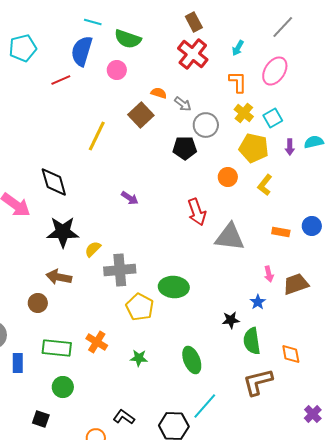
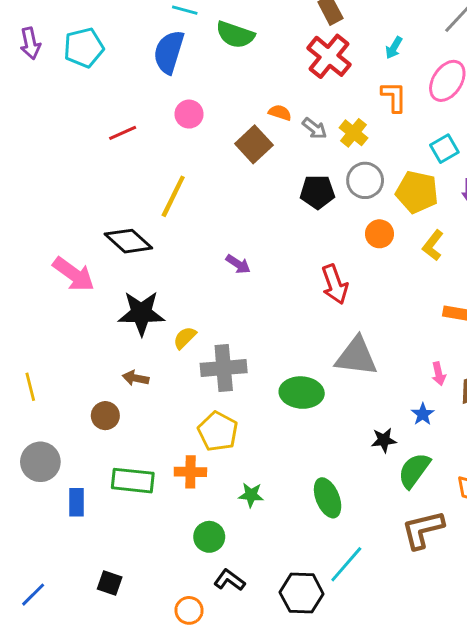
pink circle: (117, 70) -> (189, 114), moved
red line: (61, 80) -> (123, 133), moved
yellow cross: (244, 113) -> (354, 133), moved
gray circle: (206, 125) -> (365, 180), moved
yellow line: (97, 136) -> (173, 196), moved
black diamond: (54, 182) -> (128, 241), turned -32
gray triangle: (230, 237) -> (356, 356), moved
brown arrow: (59, 277) -> (136, 378), size x0.7
yellow pentagon: (140, 307) -> (218, 431), moved
green semicircle: (252, 341) -> (414, 470), turned 44
orange cross: (97, 342) -> (190, 472), turned -30
green circle: (63, 387) -> (209, 537), moved

